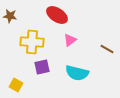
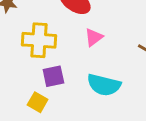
yellow square: (16, 85) -> (38, 102), moved

